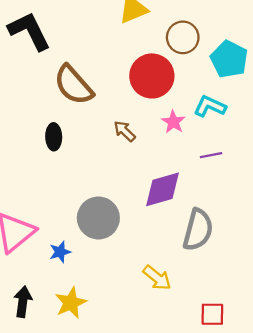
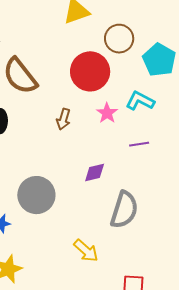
brown arrow: (125, 131) -> (63, 119), turned -120
purple diamond: (163, 189) -> (95, 172), size x0.6

